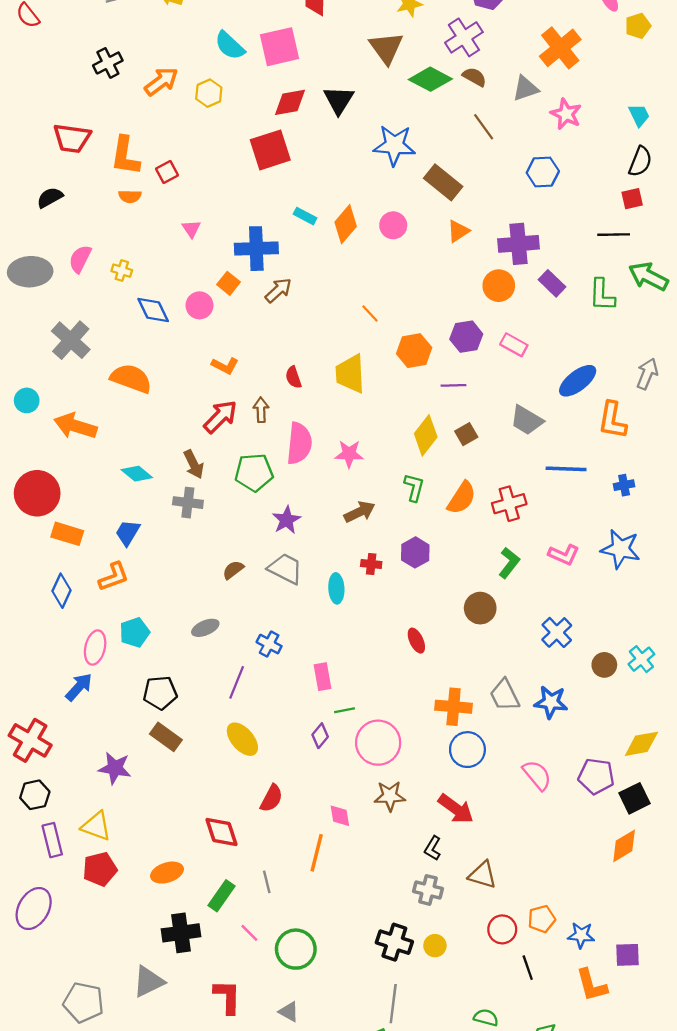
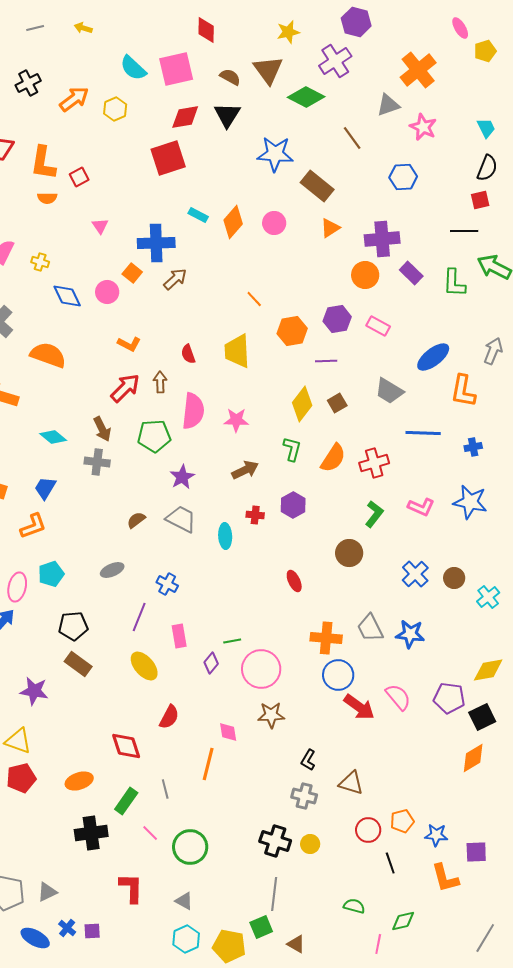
brown semicircle: (474, 77) -> (230, 77), moved
brown circle: (604, 665) -> (454, 578), moved
pink rectangle: (322, 677) -> (179, 636), moved
red arrow: (456, 809) -> (359, 707), moved
gray triangle: (148, 982) -> (47, 892), moved, size x0.7

